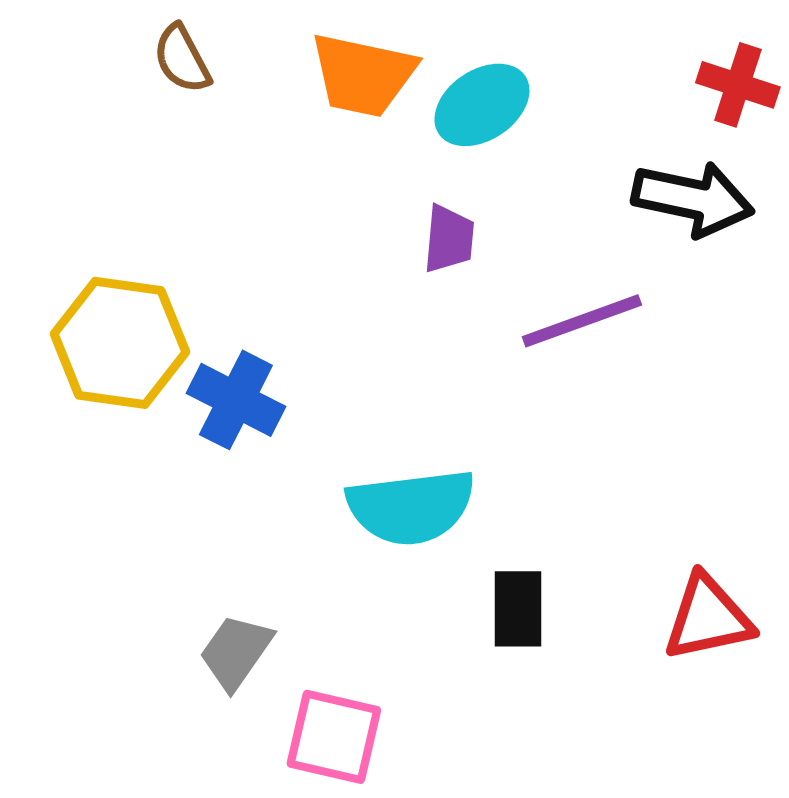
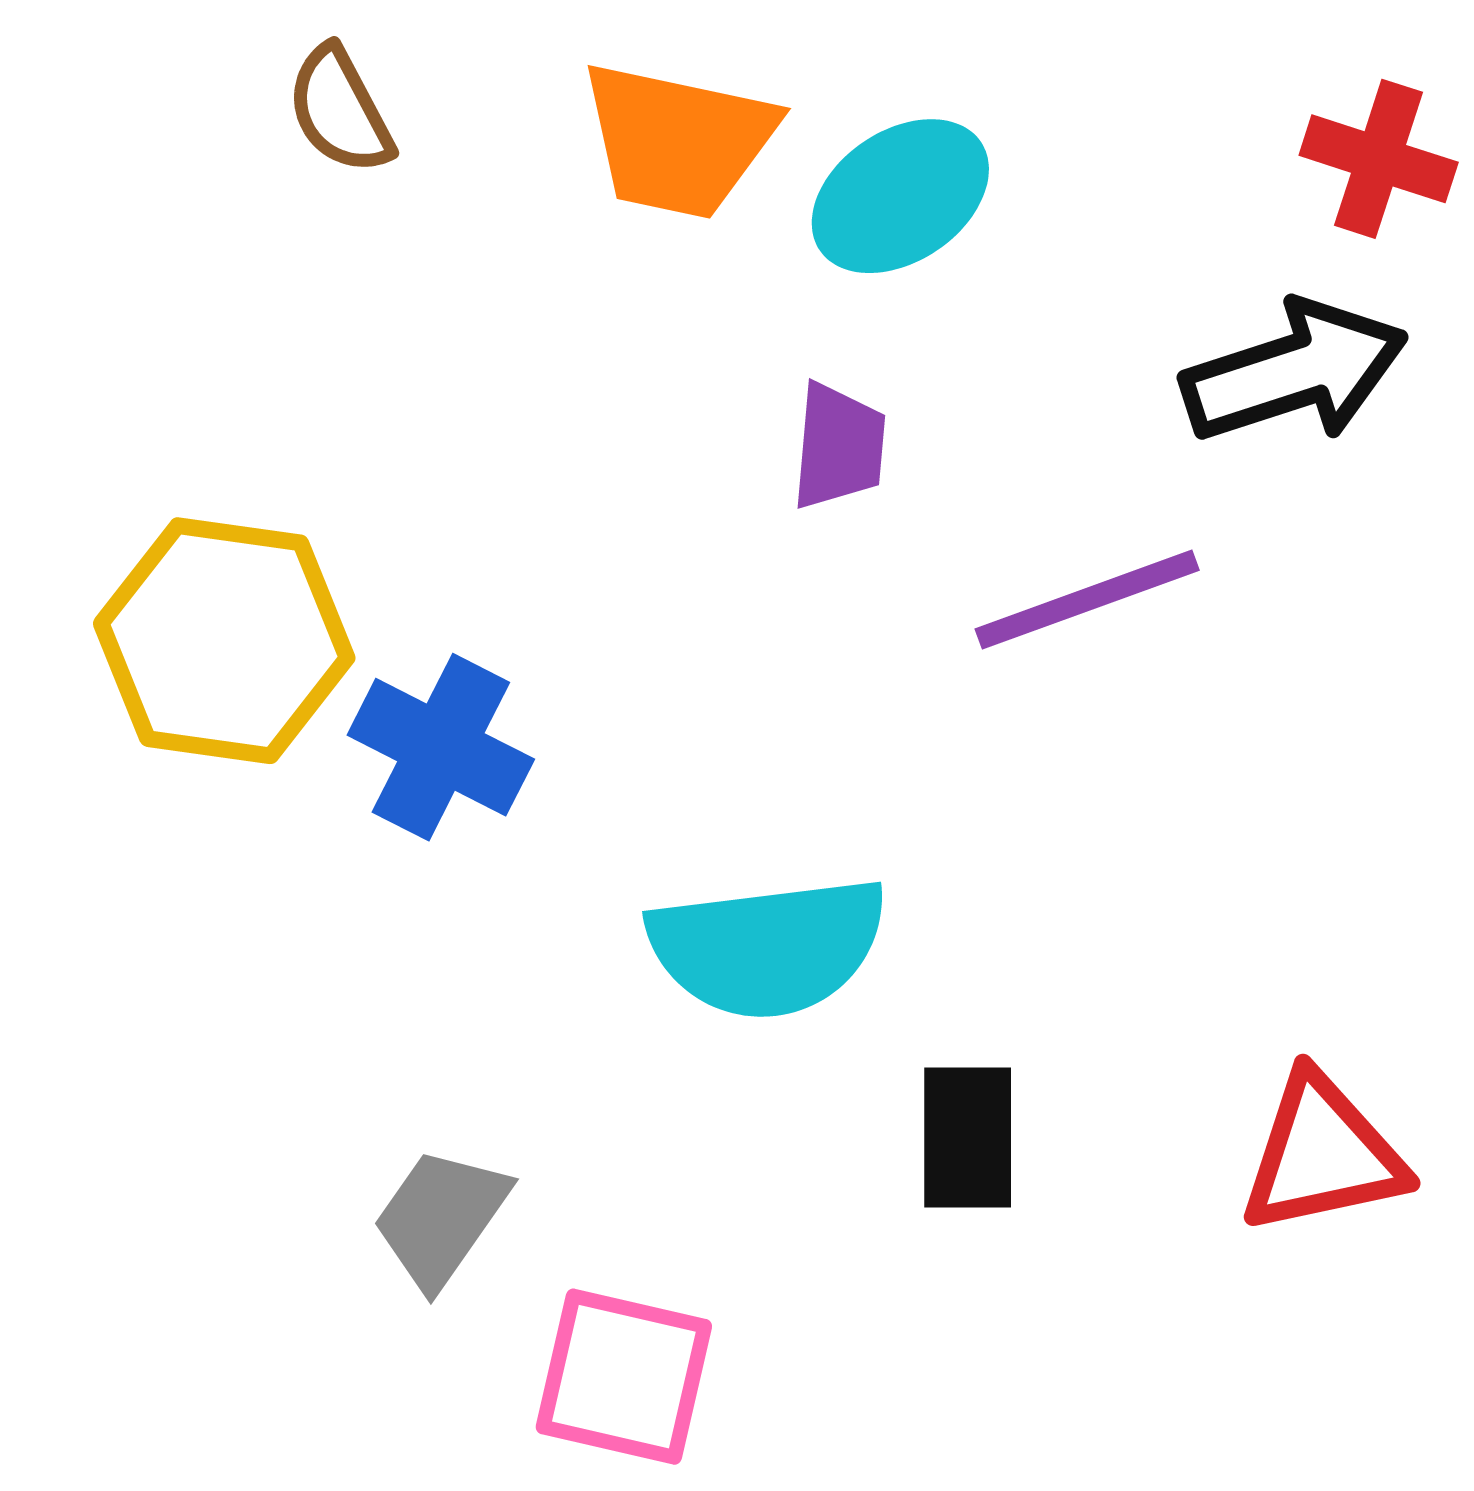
black arrow: (693, 199) -> (1294, 372), turned -30

